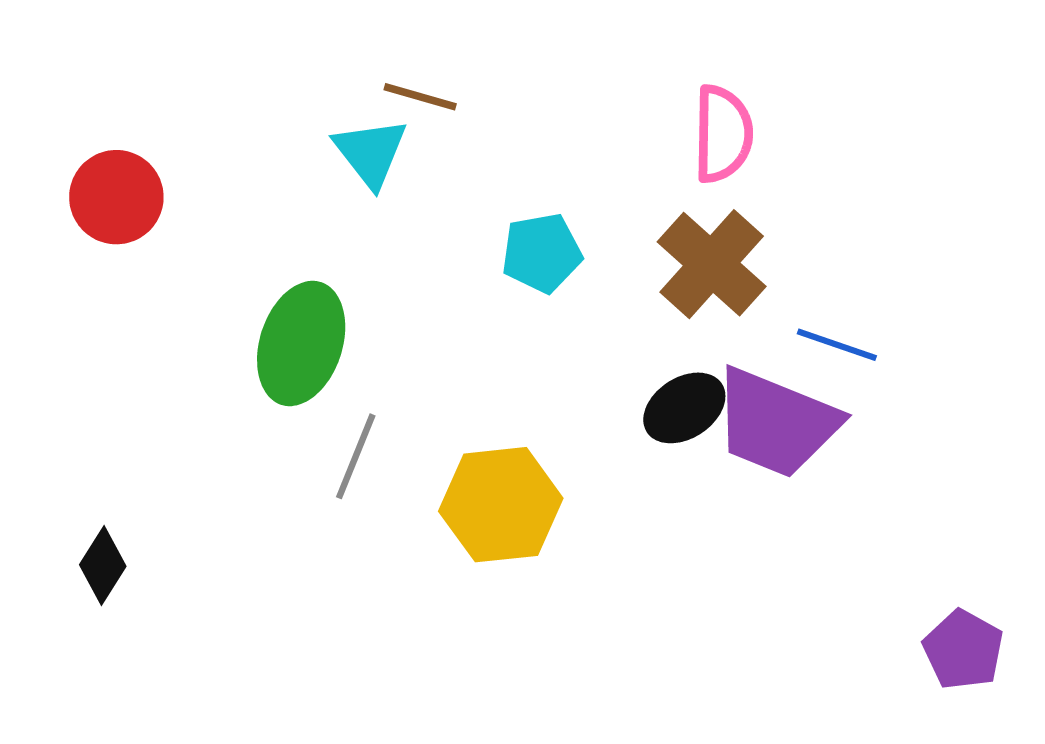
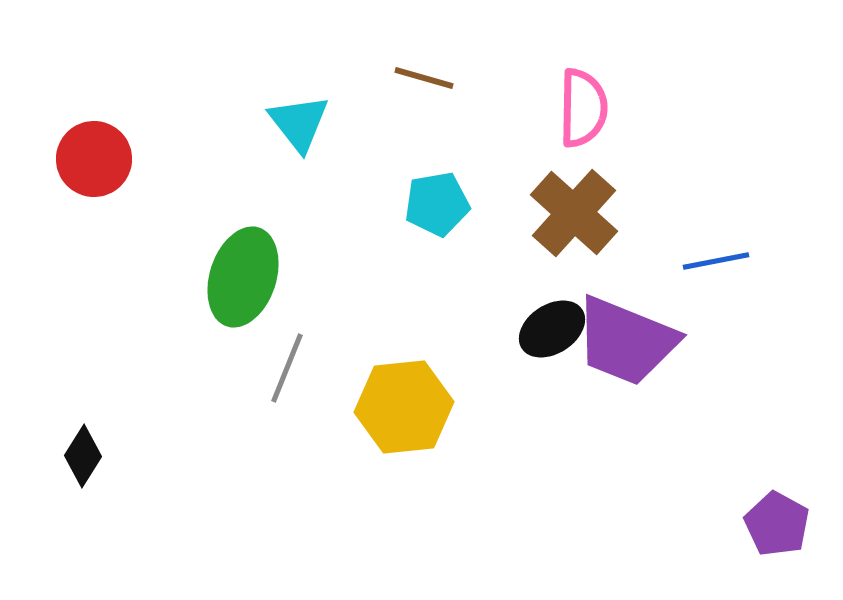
brown line: (420, 97) -> (424, 78), moved
blue line: (837, 345) -> (716, 261), moved, turned -30

